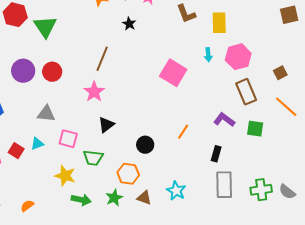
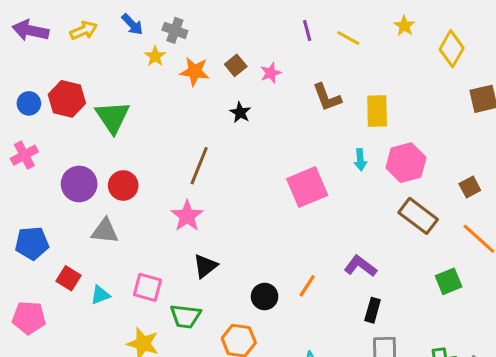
pink square: (173, 73) -> (307, 187), turned 36
brown rectangle: (246, 92) -> (418, 216), turned -30
gray triangle: (46, 114) -> (105, 231), moved
purple L-shape: (224, 120) -> (360, 266), moved
green square: (255, 129) -> (449, 281), moved, turned -30
orange line: (183, 132) -> (307, 286), moved
red square: (16, 151) -> (68, 278), moved

